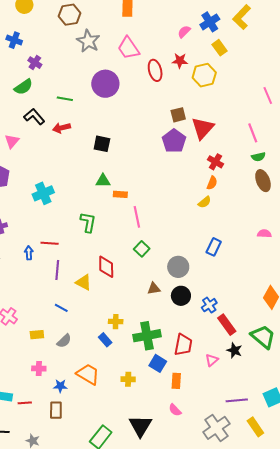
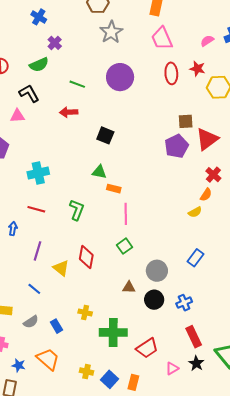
pink trapezoid: (128, 48) -> (162, 38), moved
black L-shape: (34, 117) -> (29, 93), moved
pink triangle: (12, 141) -> (17, 116), turned 35
red line: (50, 243) -> (36, 209), moved
blue cross: (209, 305) -> (184, 303), moved
blue rectangle: (105, 340) -> (57, 326), moved
red trapezoid: (183, 345) -> (147, 348), turned 35
blue square: (158, 363) -> (110, 379), moved

